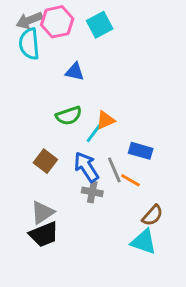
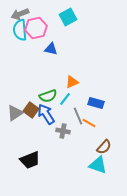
pink hexagon: (57, 22) -> (36, 28), moved
green semicircle: (69, 116) -> (48, 96), moved
cyan line: (94, 133) -> (65, 99), moved
blue arrow: (86, 167) -> (46, 114), moved
gray triangle: (42, 212) -> (15, 113), moved

